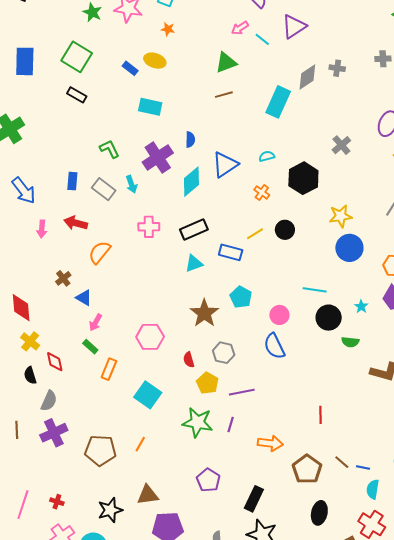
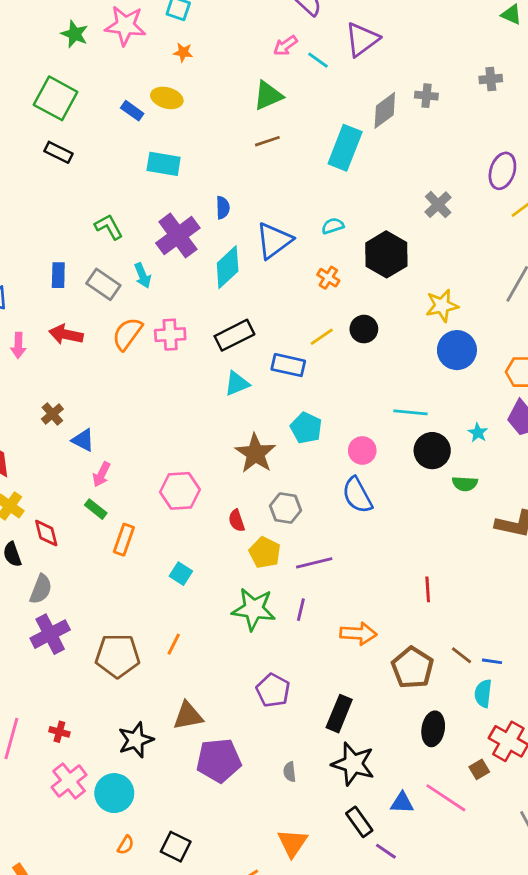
orange semicircle: (100, 252) -> (127, 334), moved
cyan square: (148, 395) -> (181, 574), size x0.6
cyan semicircle: (373, 489) -> (483, 693), moved

